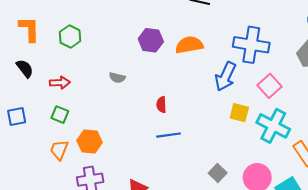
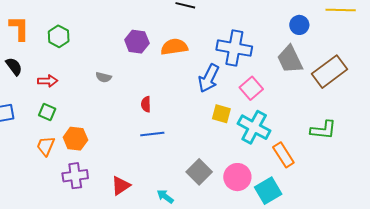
gray square: (218, 173) -> (199, 172), size x1.4

